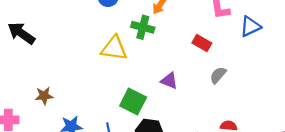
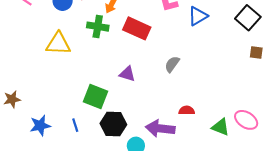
red rectangle: (202, 43) -> (137, 28), moved, size x1.5
yellow triangle: (114, 48) -> (58, 44), moved

